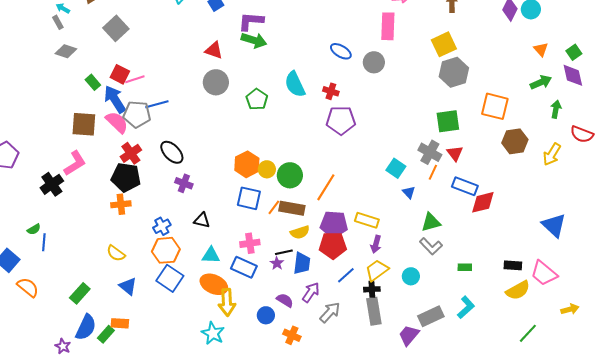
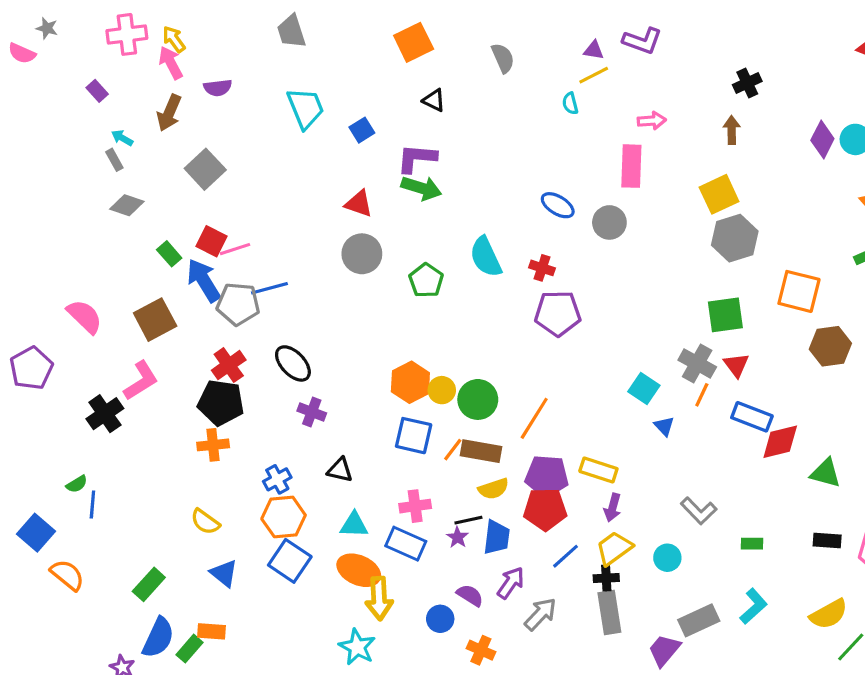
pink semicircle: (117, 122) -> (85, 316), moved
brown square: (84, 124) -> (155, 320), turned -32
green triangle: (431, 222) -> (826, 473), moved, turned 30
yellow semicircle: (518, 290) -> (829, 614), moved

